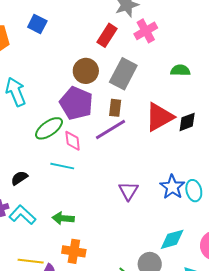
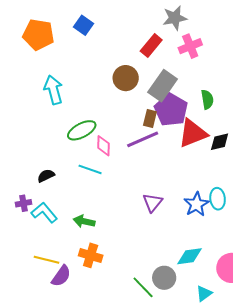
green semicircle: (180, 70) -> (207, 99), moved, turned 72
purple pentagon: (76, 103) -> (171, 110), moved
cyan ellipse: (194, 191) -> (218, 199), moved

